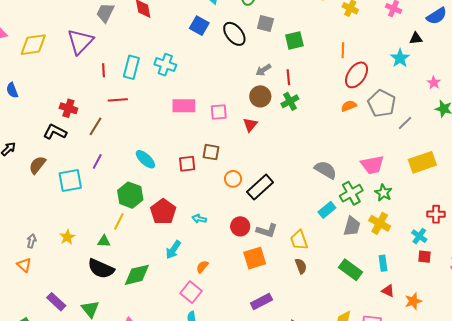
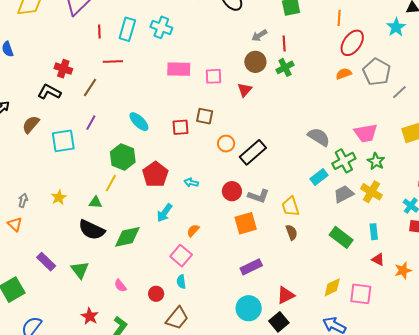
gray trapezoid: (352, 226) -> (344, 194), turned -135

